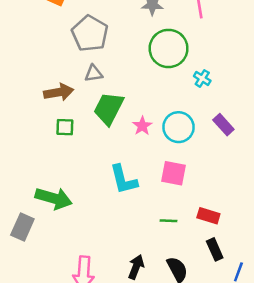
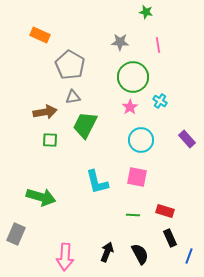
purple rectangle: (223, 125) -> (187, 139), moved
pink star: (142, 126) -> (130, 107), moved
gray rectangle: (22, 227) -> (16, 234), moved

